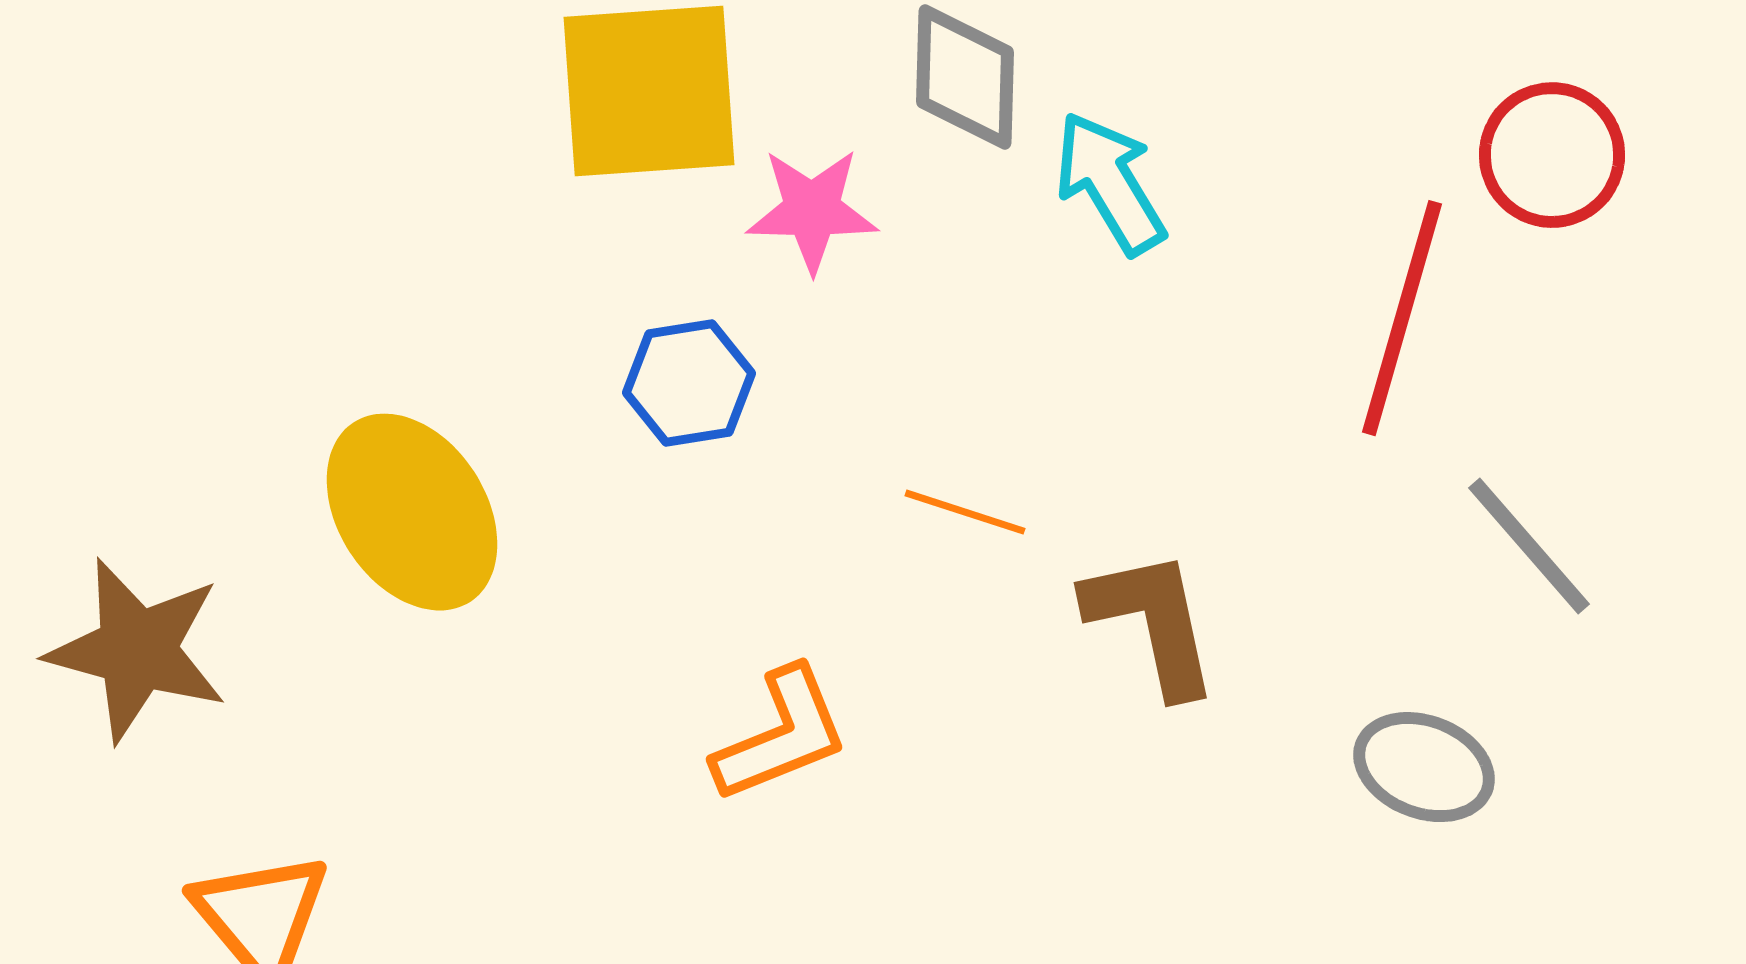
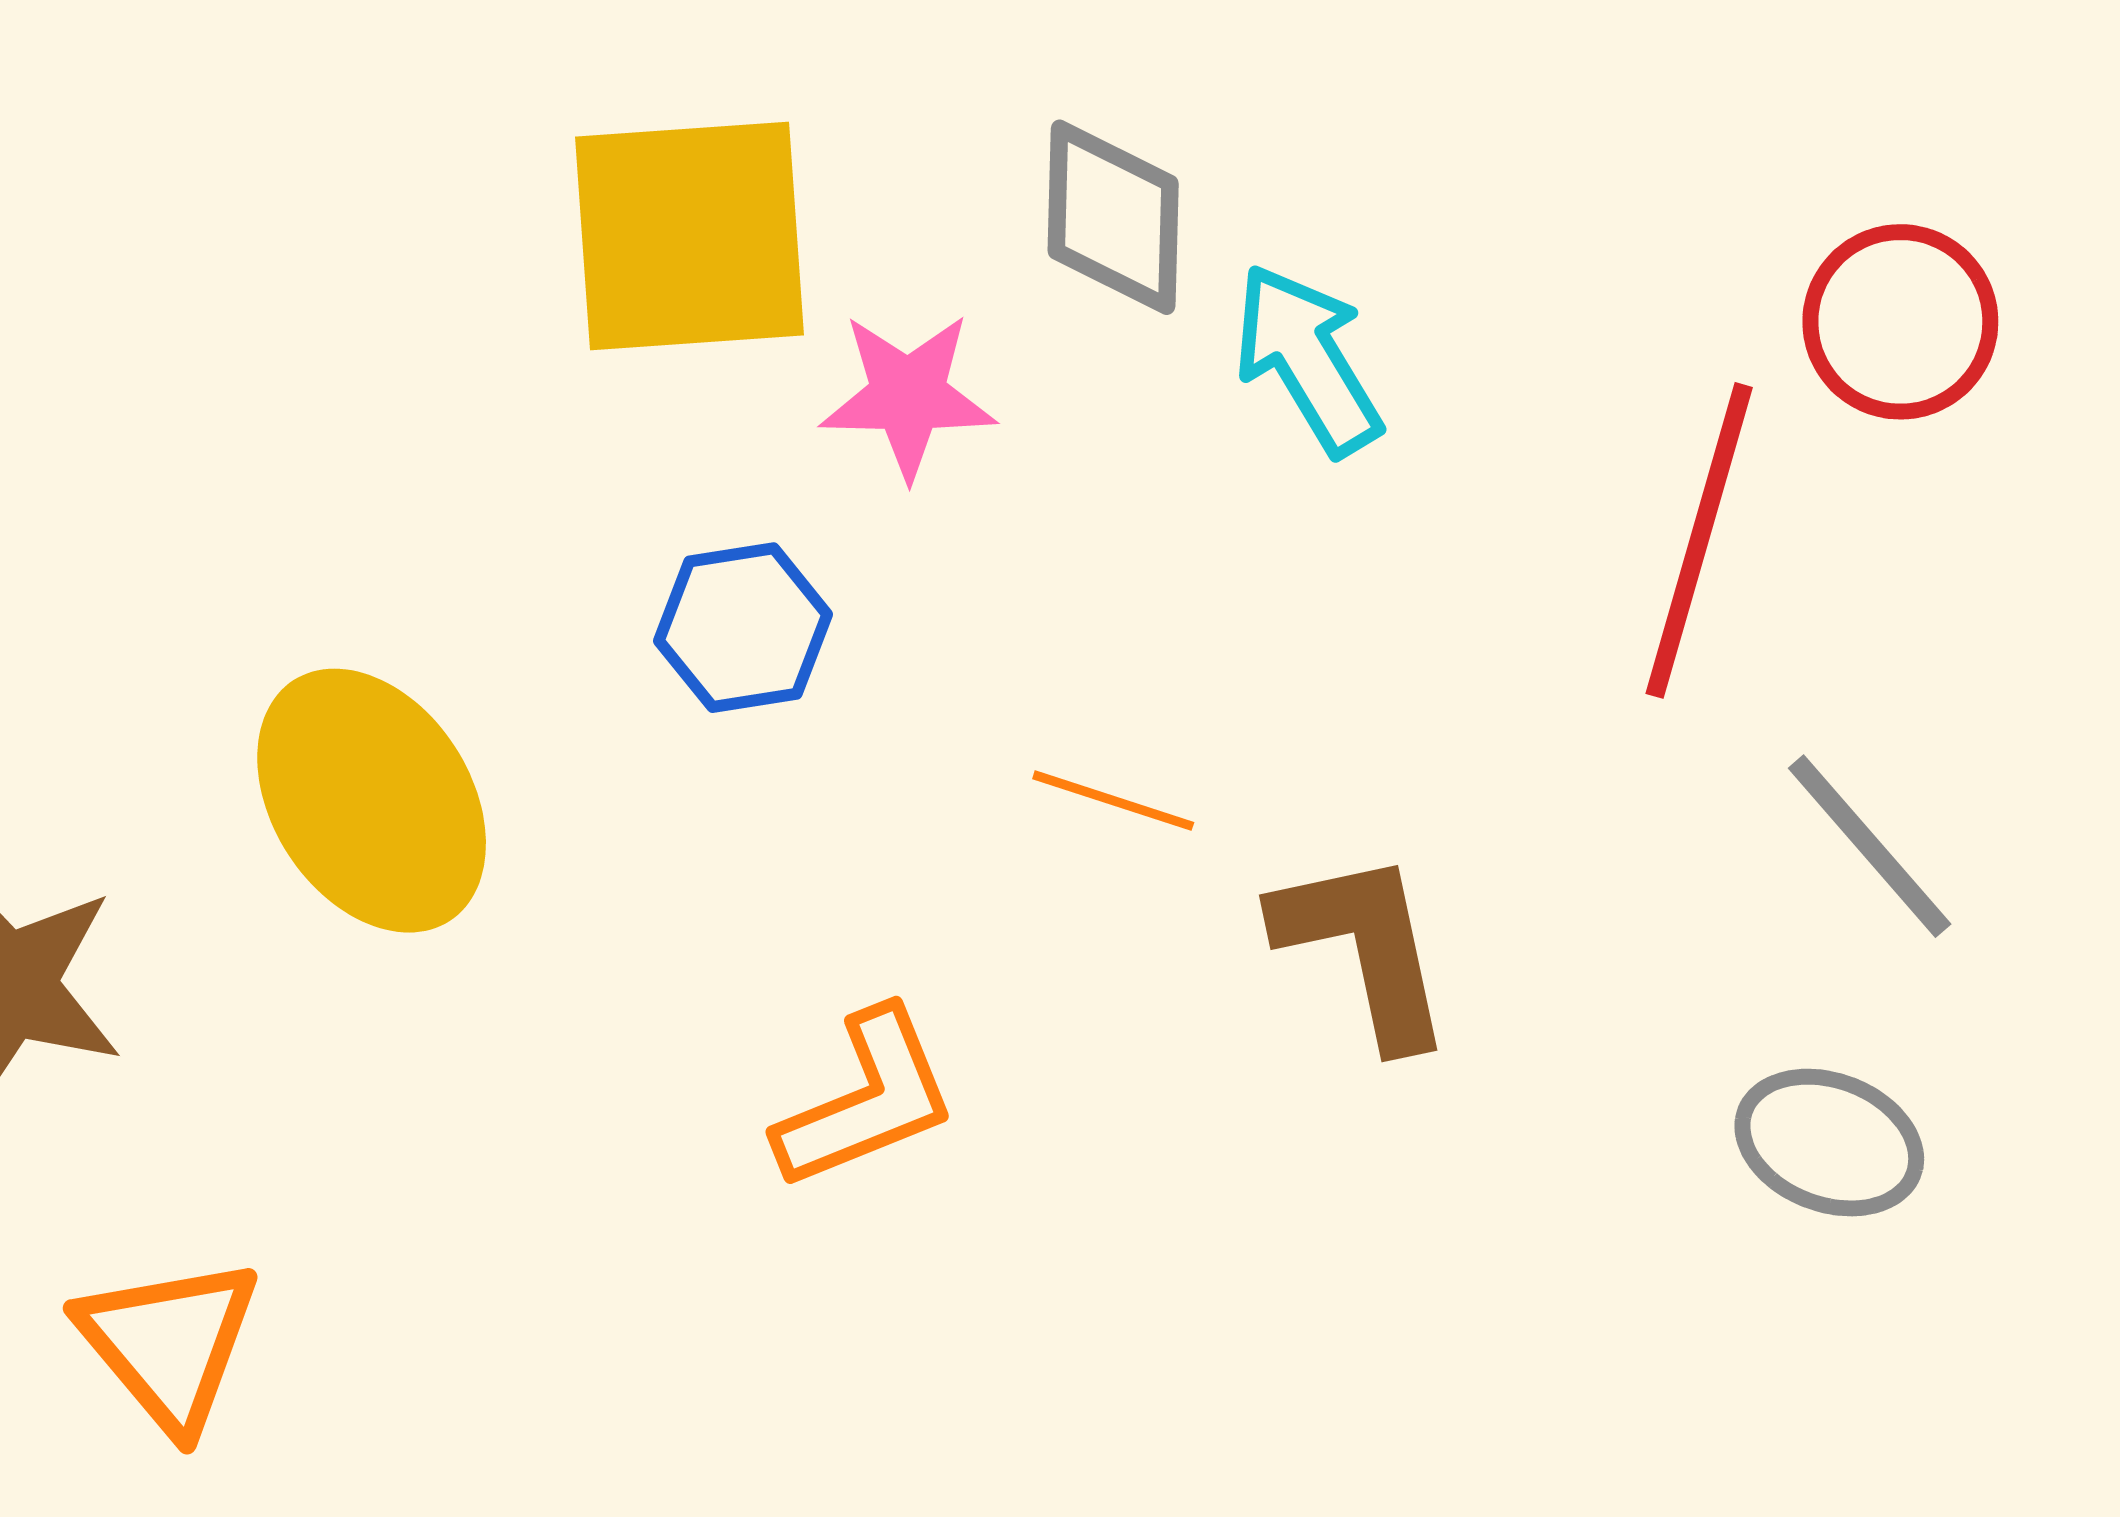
gray ellipse: (1424, 767) -> (1829, 1143), moved

